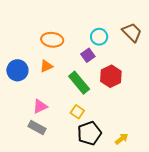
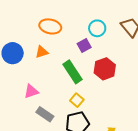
yellow square: (77, 112) -> (77, 100), moved
gray rectangle: (37, 128) -> (45, 114), moved

